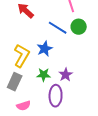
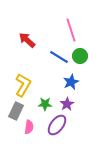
blue star: (45, 49) -> (71, 82), moved
purple ellipse: (56, 96) -> (57, 125), turned 35
pink semicircle: (24, 106) -> (29, 127), moved, turned -64

